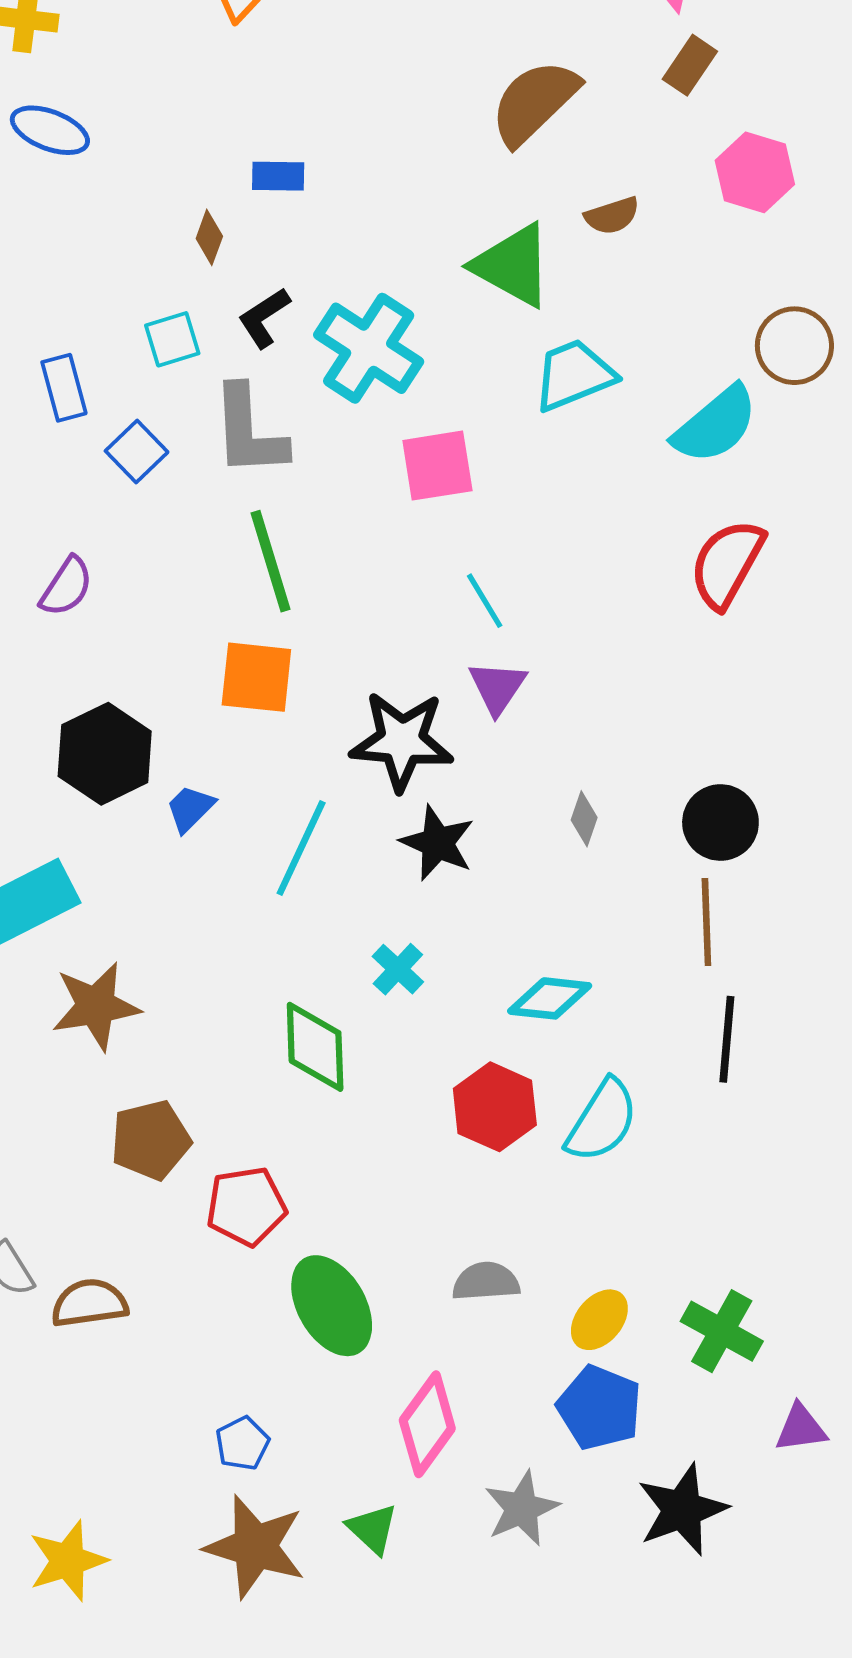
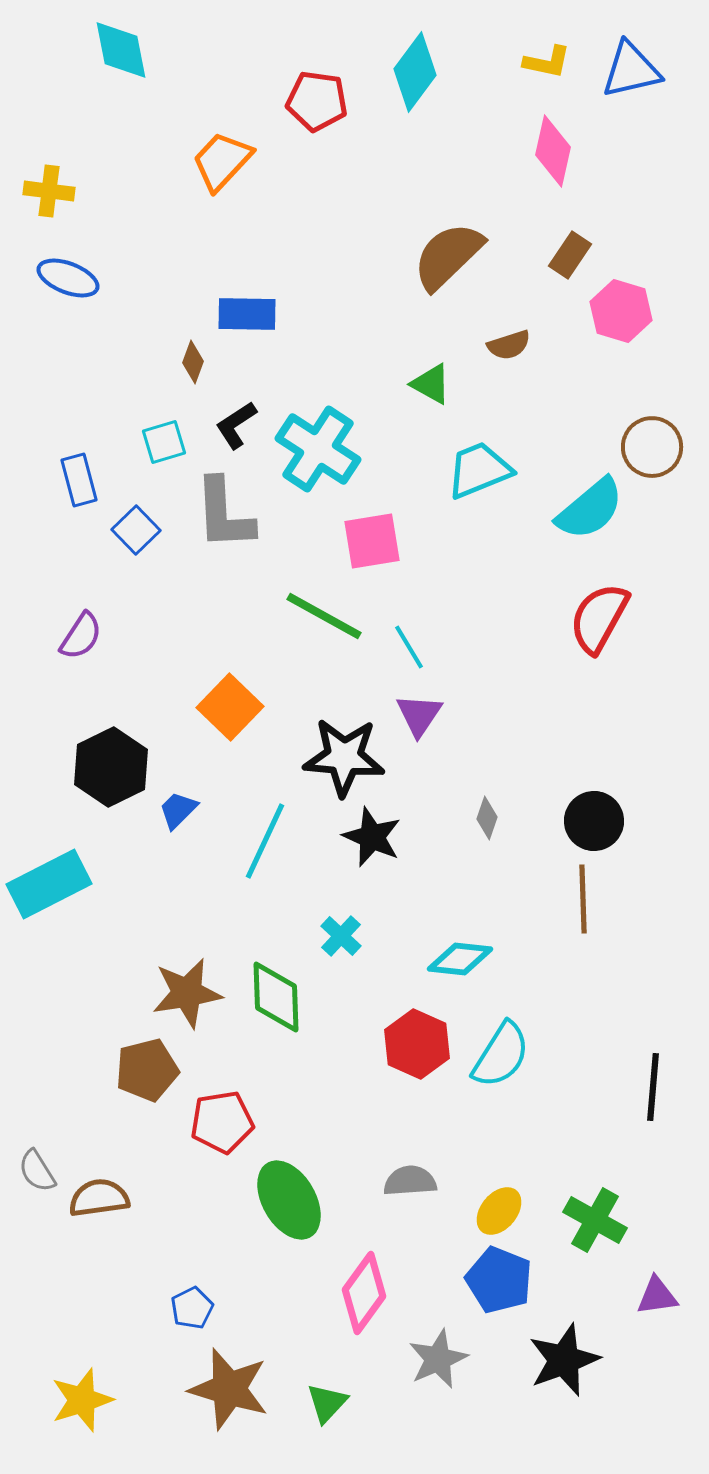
brown rectangle: (690, 65) -> (570, 255), moved
blue rectangle: (278, 176) -> (247, 314), size x1.4
green triangle: (513, 265) -> (431, 384), size x0.6
green line: (270, 561) -> (324, 616), moved, turned -44
orange square: (256, 677) -> (230, 707), turned 38
brown star: (96, 1006) -> (187, 993), moved
black line: (727, 1039) -> (653, 1087), moved
blue pentagon: (242, 1443) -> (192, 1308), moved
green triangle: (372, 1529) -> (327, 1403), moved, turned 30

